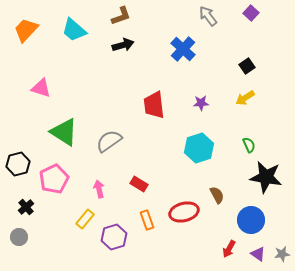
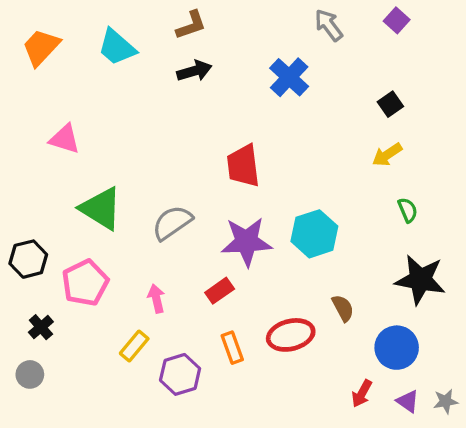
purple star: (201, 103) -> (246, 242), moved, size x2.0
green semicircle: (249, 145) -> (408, 210), moved
red rectangle: (139, 184) -> (220, 291), turned -66

